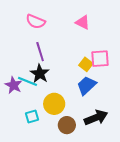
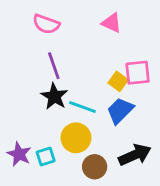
cyan line: (28, 81) -> (82, 107), moved
purple star: (14, 85) -> (19, 154), moved

